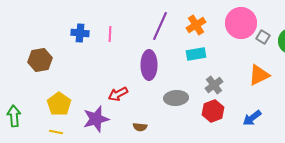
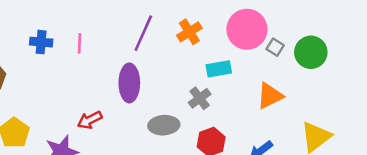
cyan rectangle: (196, 54) -> (219, 69), moved
gray cross: (214, 85) -> (200, 98), moved

